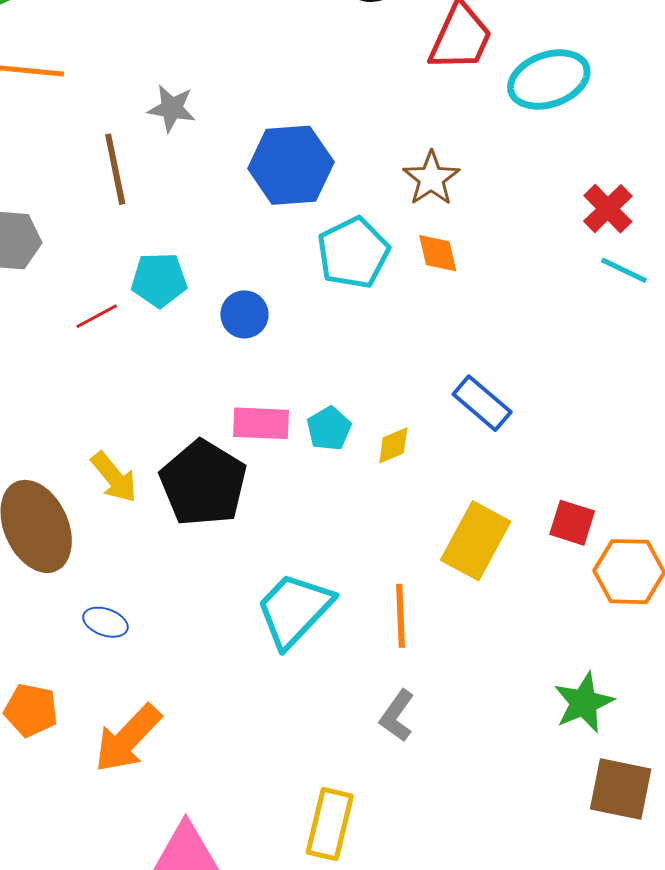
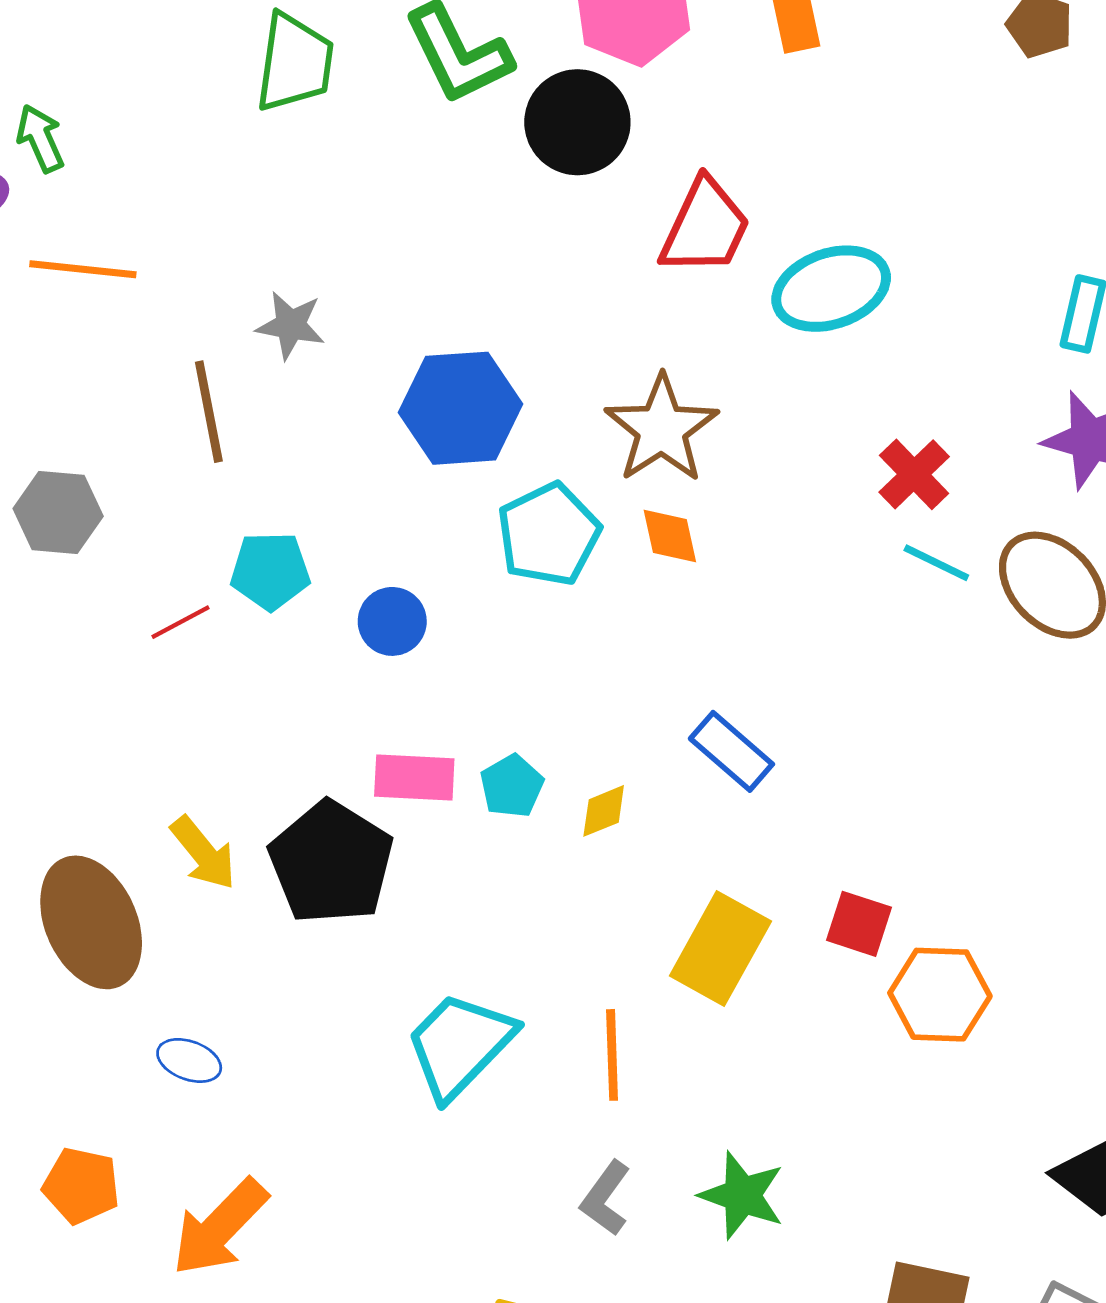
brown star: (431, 178) -> (662, 429), size x1.4
green star: (584, 703) -> (742, 1195), moved, turned -30

